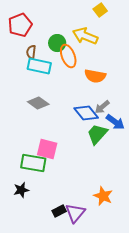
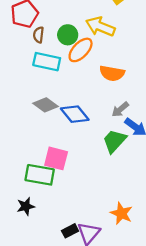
brown semicircle: (31, 52) -> (39, 35), moved
orange ellipse: (68, 56) -> (81, 50), turned 65
blue diamond: (86, 113) -> (75, 114), moved

